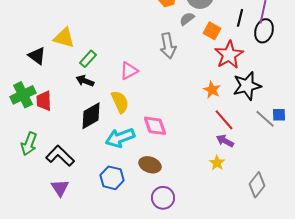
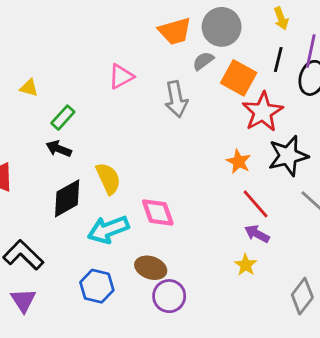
orange square: (212, 31) -> (239, 78), size x1.4
yellow triangle: (64, 38) -> (29, 88), size x0.6
pink triangle: (129, 71) -> (121, 76), moved
purple circle: (163, 198) -> (169, 296), moved

